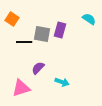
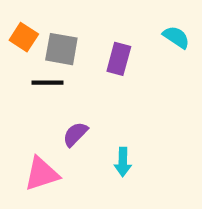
gray square: (42, 34) -> (61, 49), moved
cyan arrow: (62, 82) -> (123, 162), turned 72

